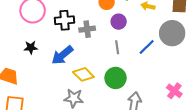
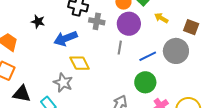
purple circle: (119, 22) -> (129, 24), size x1.5
green circle: (116, 78) -> (145, 82), moved

